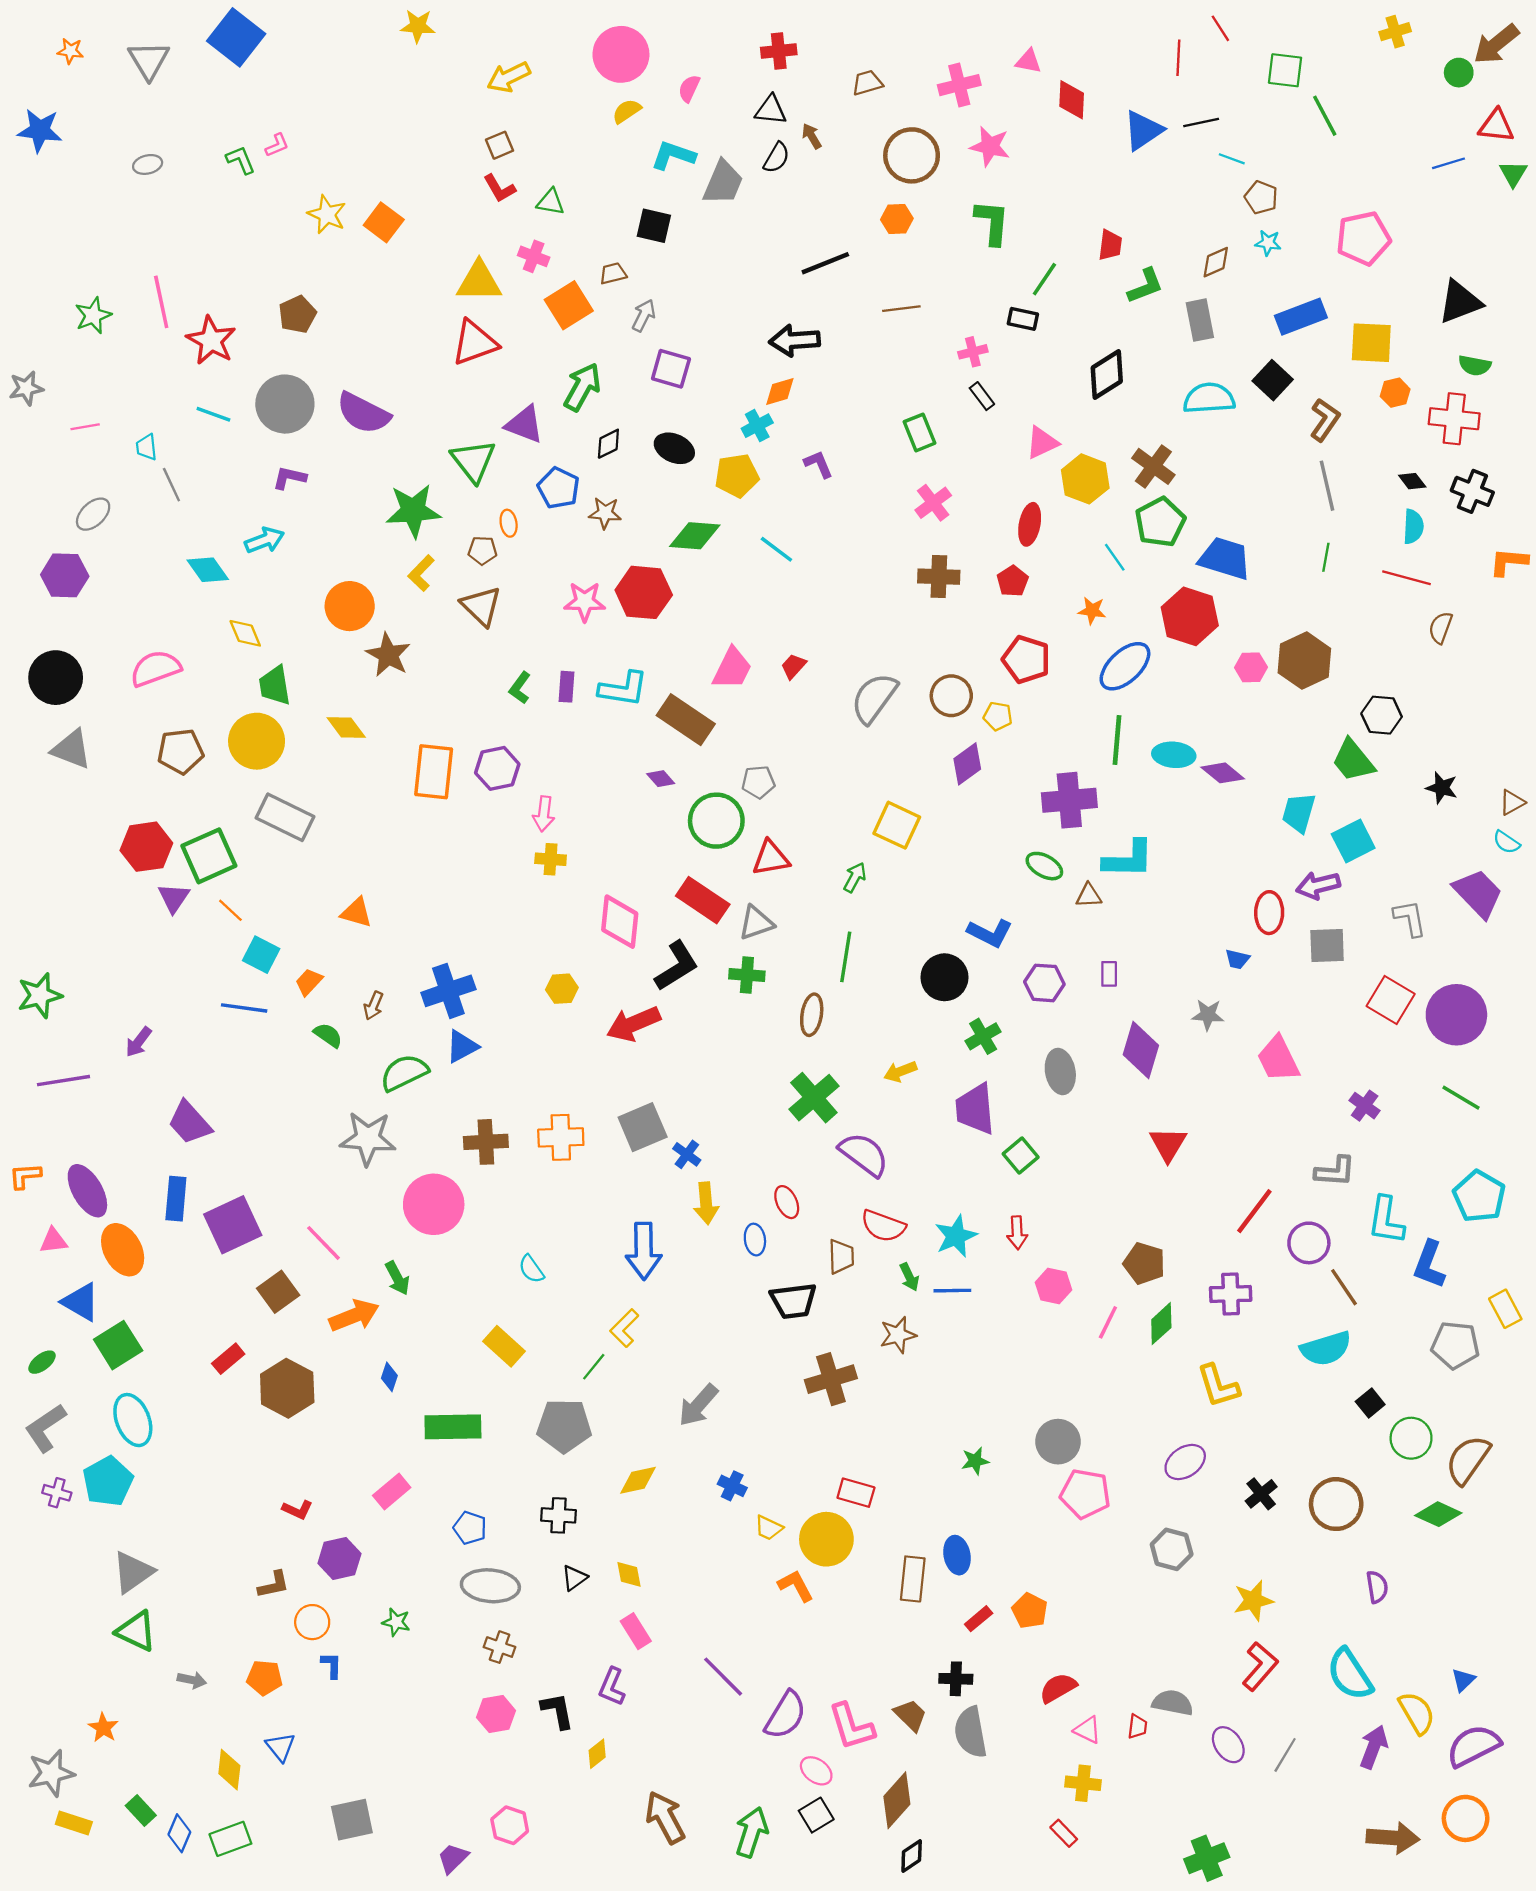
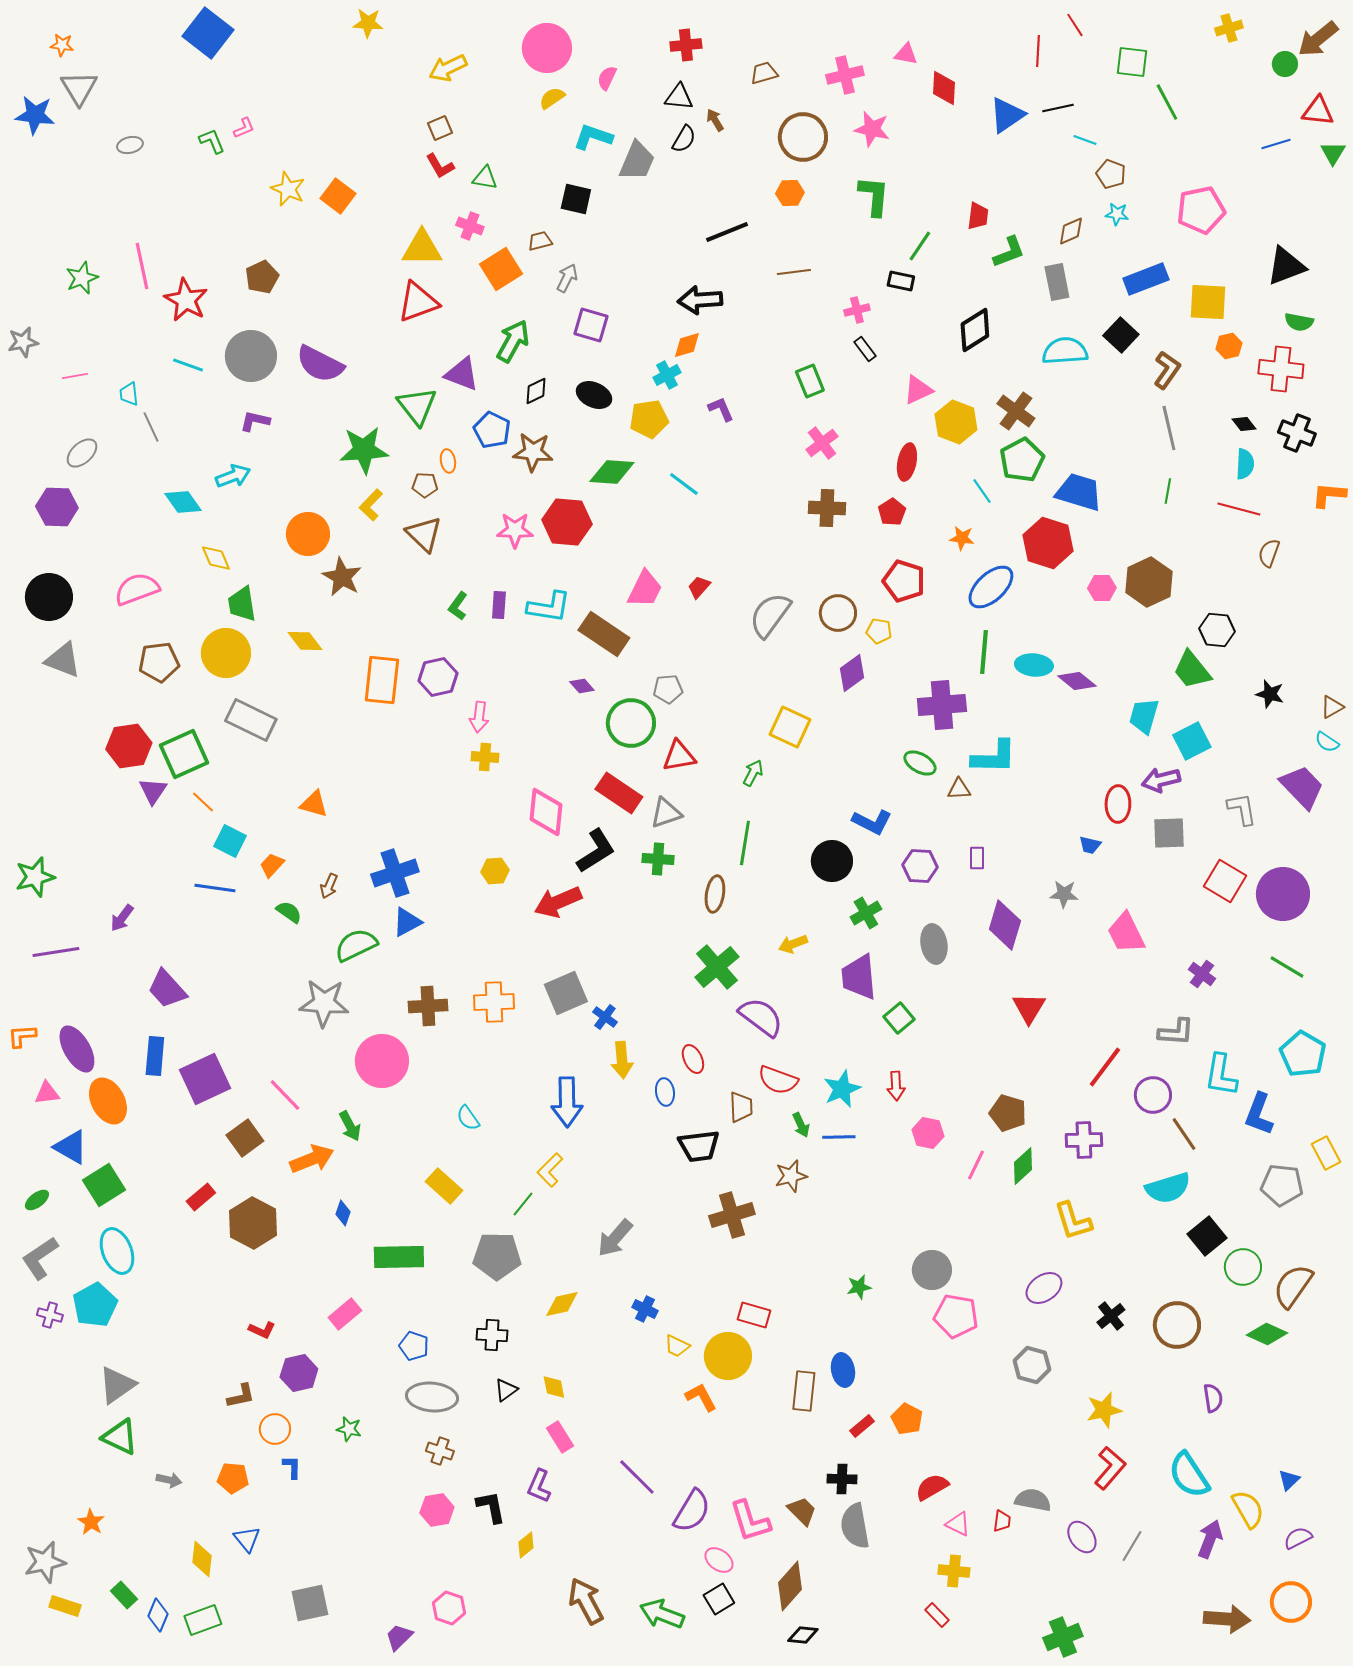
gray triangle: (149, 60) -> (79, 88), moved
brown star: (605, 513) -> (533, 452), size x1.4
black square: (1370, 1403) -> (1207, 1236), size x1.5
purple semicircle: (1473, 1746) -> (1298, 1538), size x0.6
green arrow: (752, 1832) -> (662, 1614), turned -87
black diamond: (912, 1856) -> (803, 1635), turned 40

